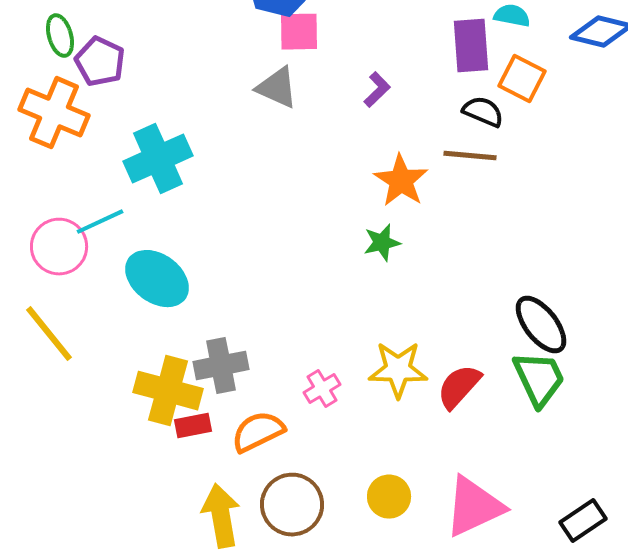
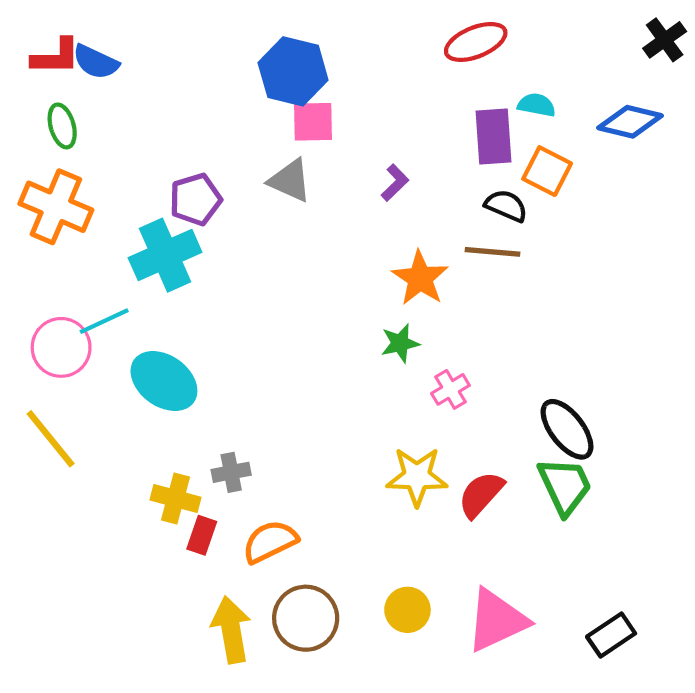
purple pentagon: (100, 62) -> (195, 199), moved, turned 30
gray cross: (221, 366) -> (231, 472), size x0.7
pink cross: (322, 389) -> (450, 389), moved
yellow cross: (168, 391) -> (176, 499), size x0.7
red rectangle: (193, 426) -> (202, 535), turned -60

